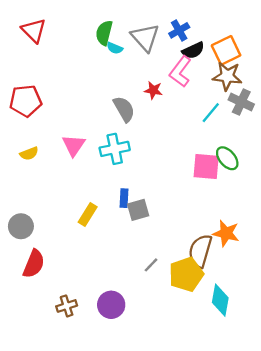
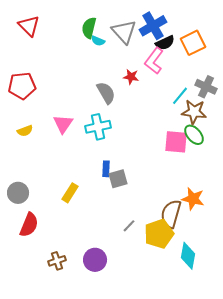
blue cross: (179, 30) -> (153, 26), size x1.5
brown star: (227, 76) -> (194, 112), moved
yellow rectangle: (88, 215) -> (70, 193), moved

